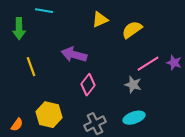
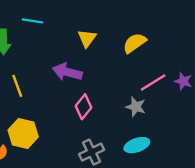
yellow triangle: (100, 20) -> (87, 38), moved, turned -30
yellow hexagon: (49, 115) -> (23, 133), moved

